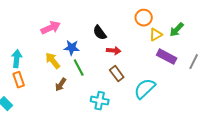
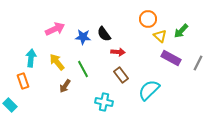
yellow triangle: (156, 35) -> (160, 36), turned -48
blue star: (72, 48) -> (83, 37), moved
cyan arrow: (17, 59) -> (31, 58), moved

